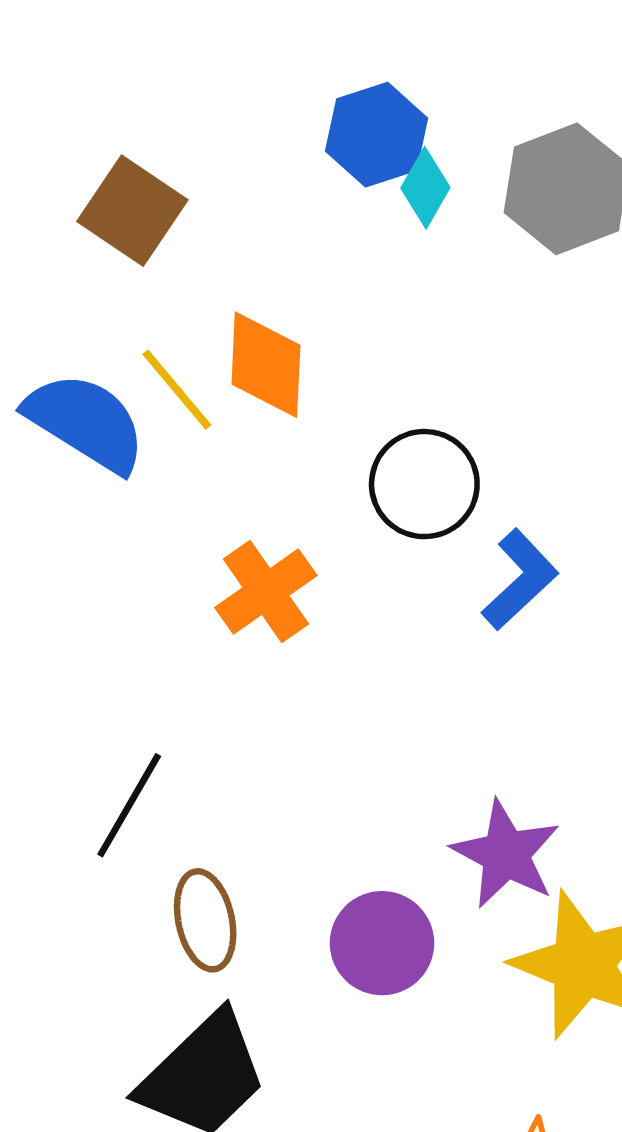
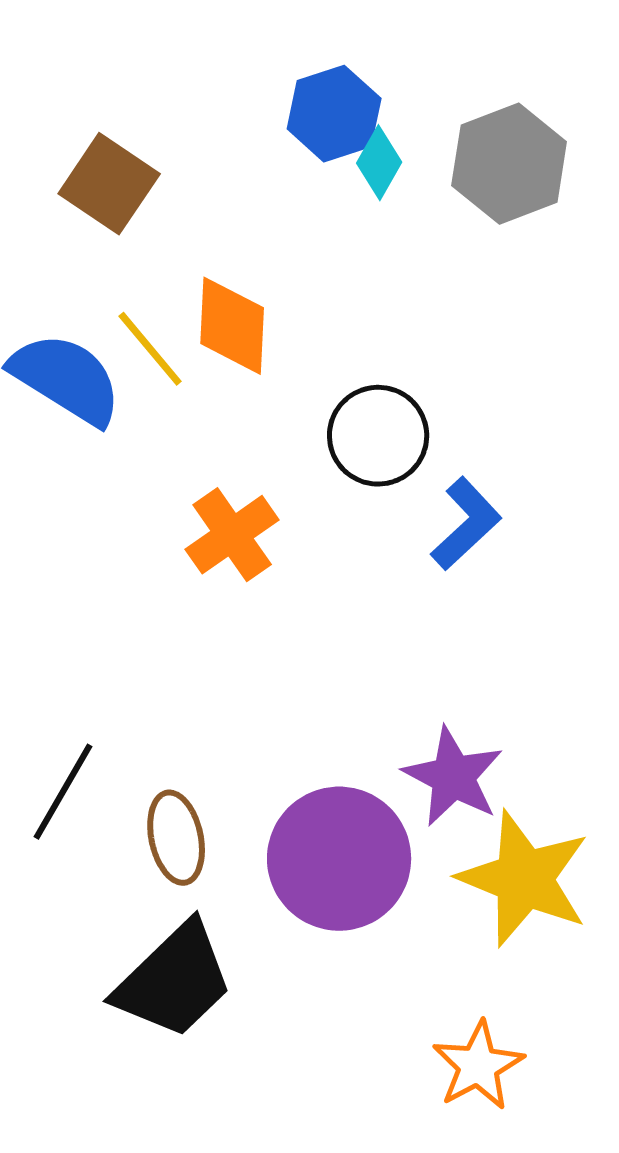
black line: (129, 805) -> (63, 792), moved
purple circle: (382, 943) -> (339, 859), size x1.5

